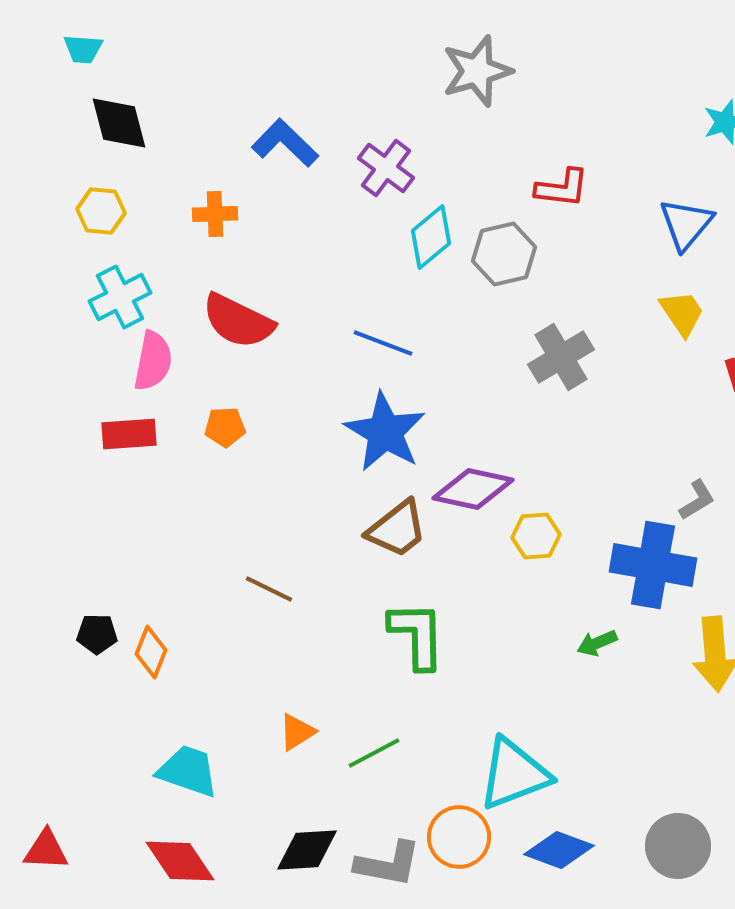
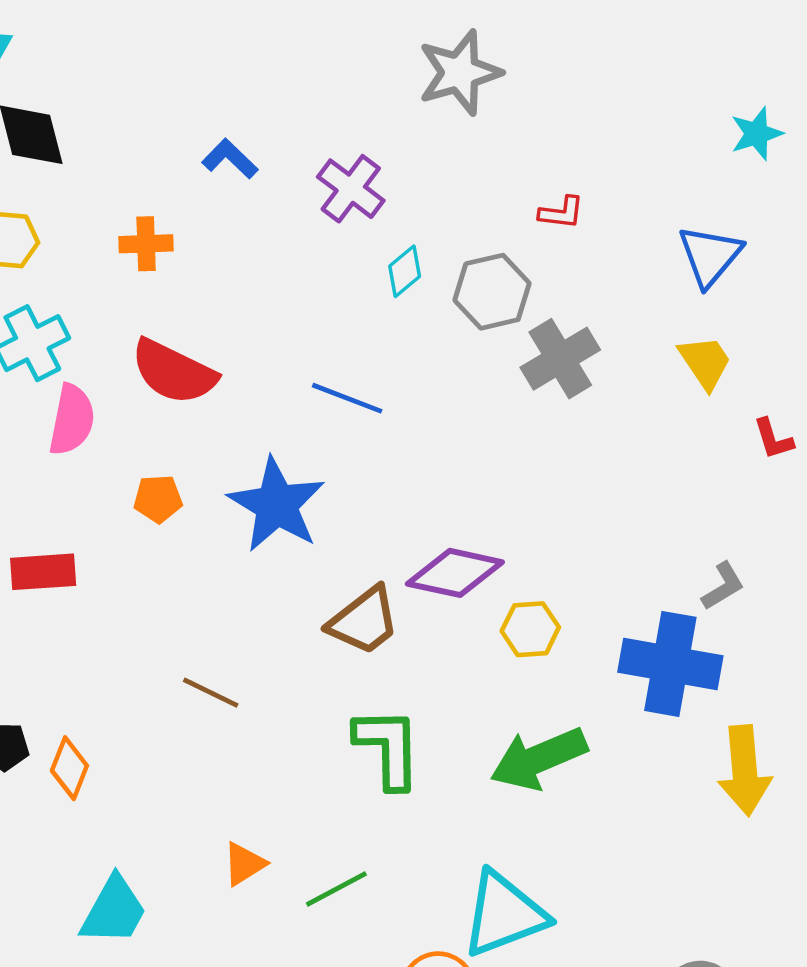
blue L-shape: (285, 143) -> (230, 159), size x0.7
red L-shape: (562, 188) -> (561, 213), size x0.7
cyan diamond: (431, 237) -> (405, 271), size x0.7
gray cross: (561, 357) -> (560, 359), moved
blue star: (385, 432) -> (277, 505), moved
red rectangle: (129, 434) -> (43, 572), moved
green arrow: (597, 643) -> (539, 759), moved, size x2.0
cyan trapezoid: (188, 771) -> (114, 911), turned 100

